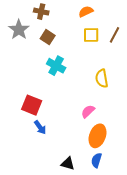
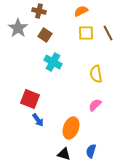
brown line: (114, 35) -> (108, 33), turned -56
pink semicircle: (88, 111) -> (95, 105), moved
orange ellipse: (97, 136) -> (71, 128), moved

